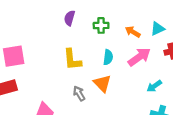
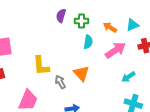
purple semicircle: (69, 18) -> (61, 16), moved
cyan semicircle: (108, 57) -> (88, 42), moved
yellow L-shape: (72, 59) -> (41, 66), moved

